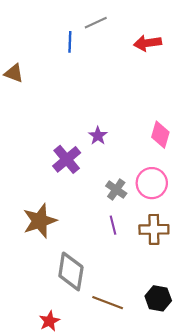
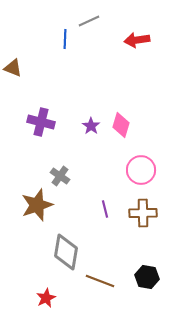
pink diamond: (160, 135) -> (121, 125), moved
purple cross: (67, 159) -> (41, 122), moved, turned -36
gray cross: (116, 190) -> (60, 176), moved

